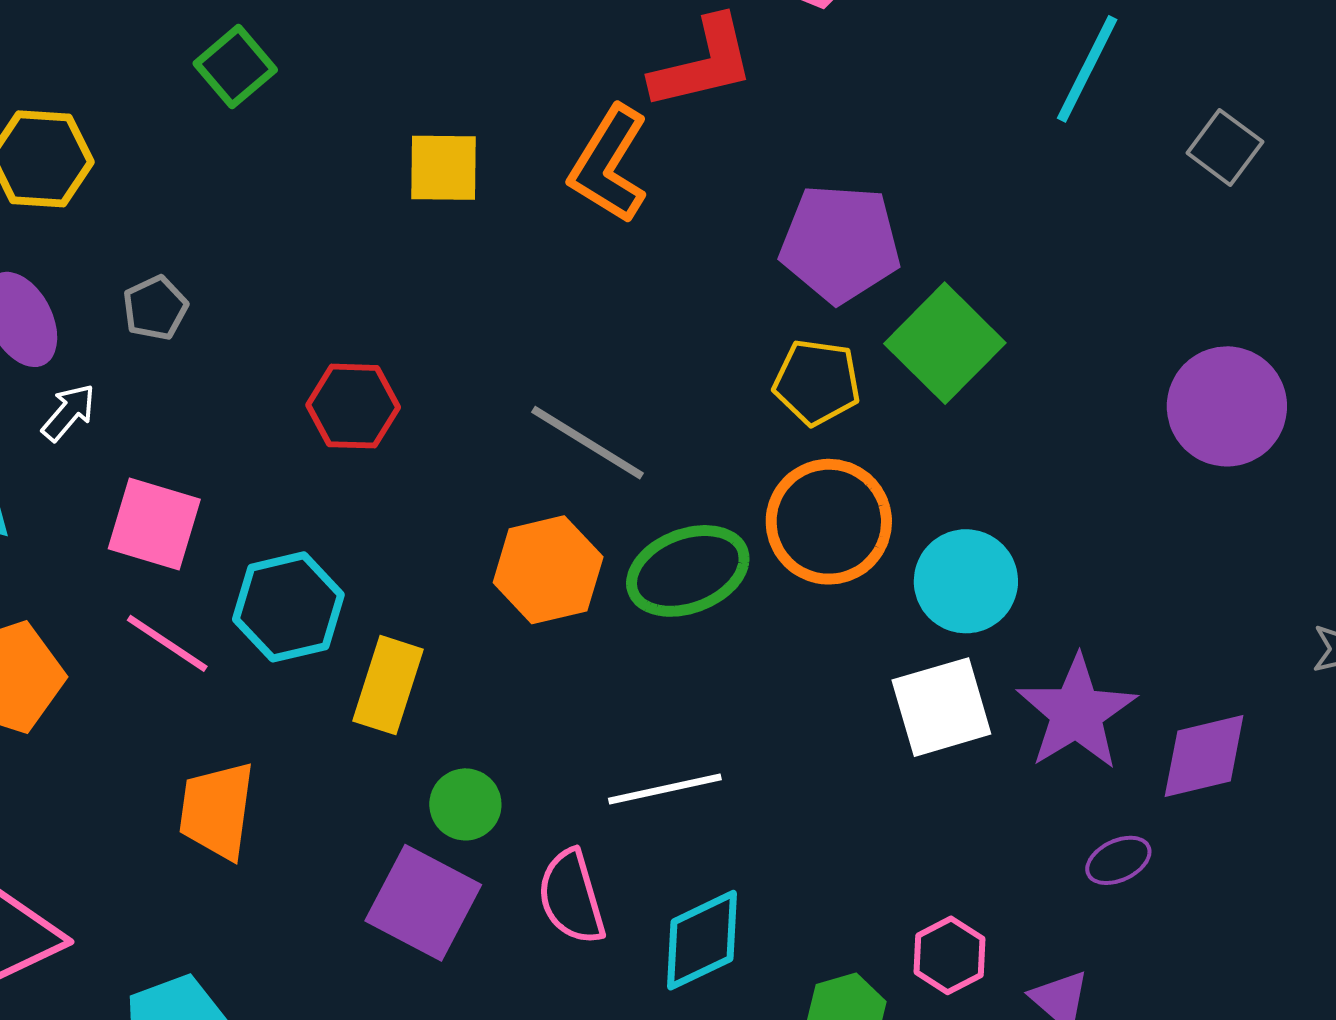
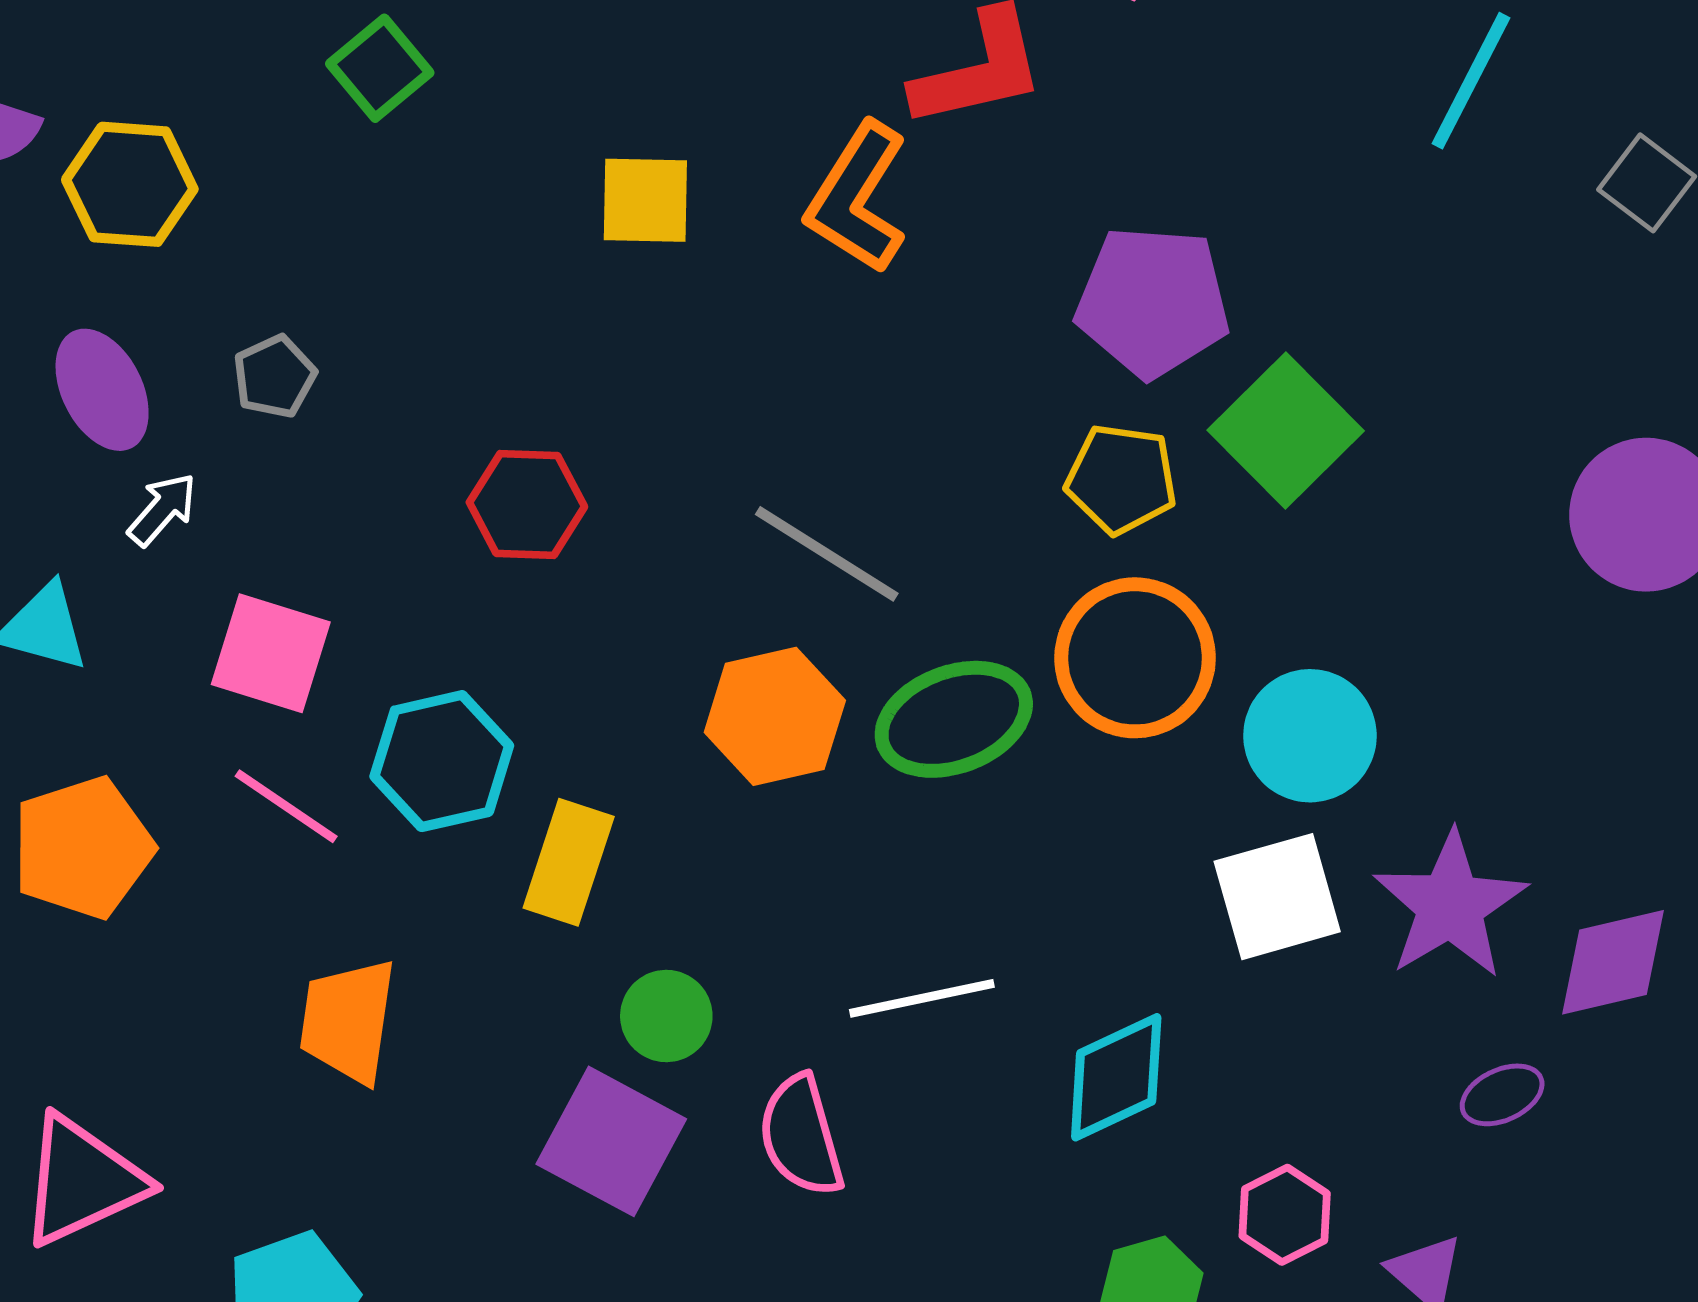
cyan diamond: (702, 940) -> (1116, 1077), moved

